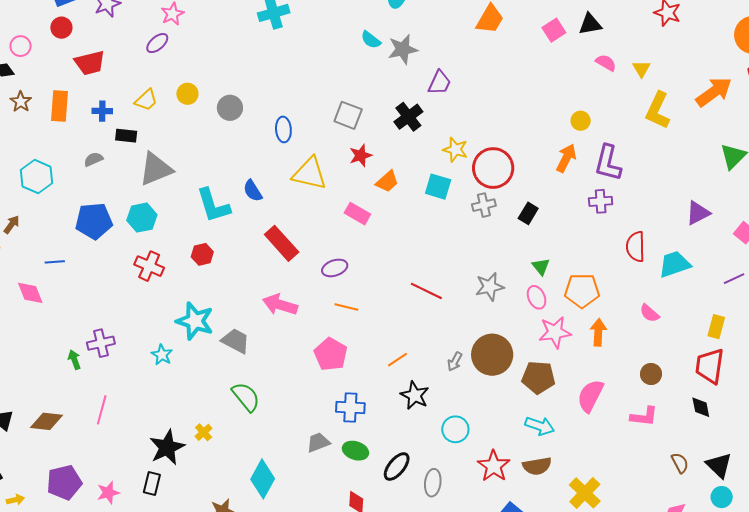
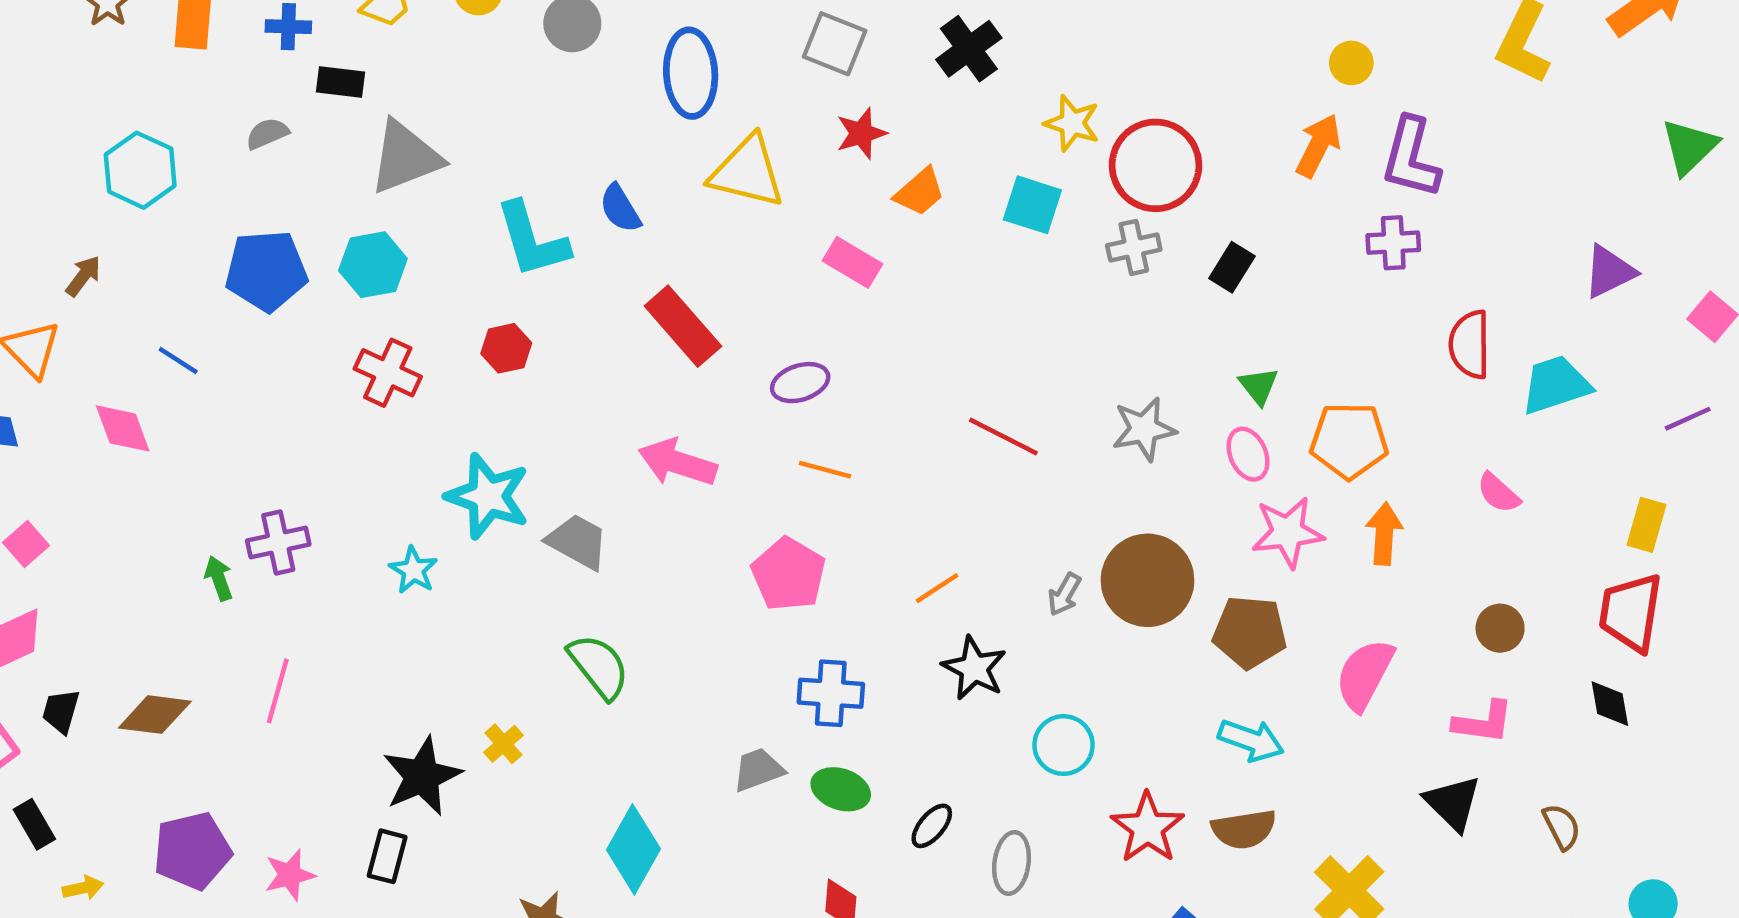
blue ellipse: (283, 129) -> (691, 73), size x1.5
blue line: (55, 262) -> (178, 361), turned 36
black triangle: (719, 465) -> (1453, 803), moved
black ellipse: (397, 467) -> (932, 826), size x0.7

